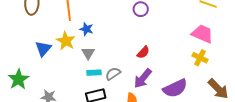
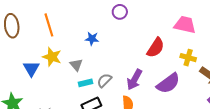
blue star: (86, 29) -> (92, 39), moved
red semicircle: (143, 52) -> (156, 48), moved, size x1.5
yellow cross: (200, 58) -> (188, 58), moved

